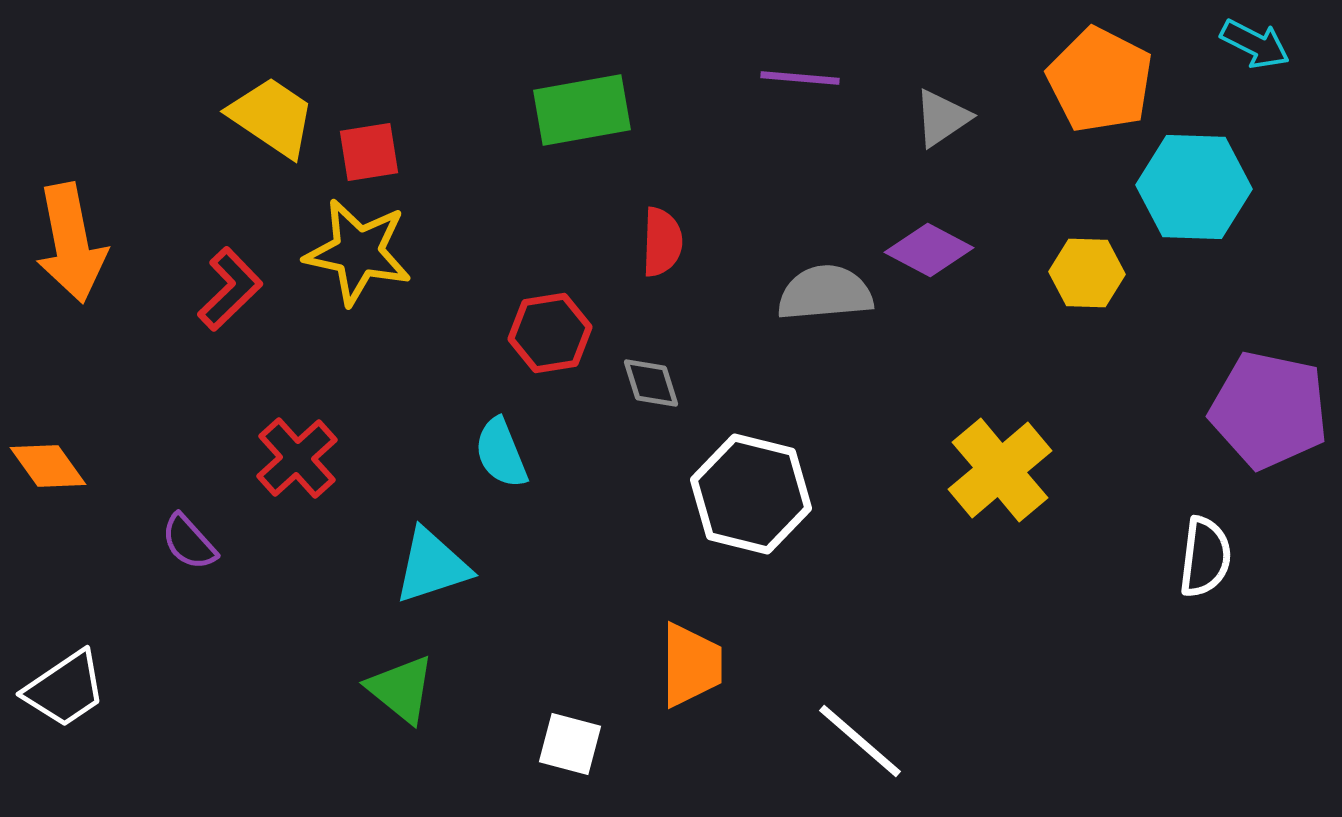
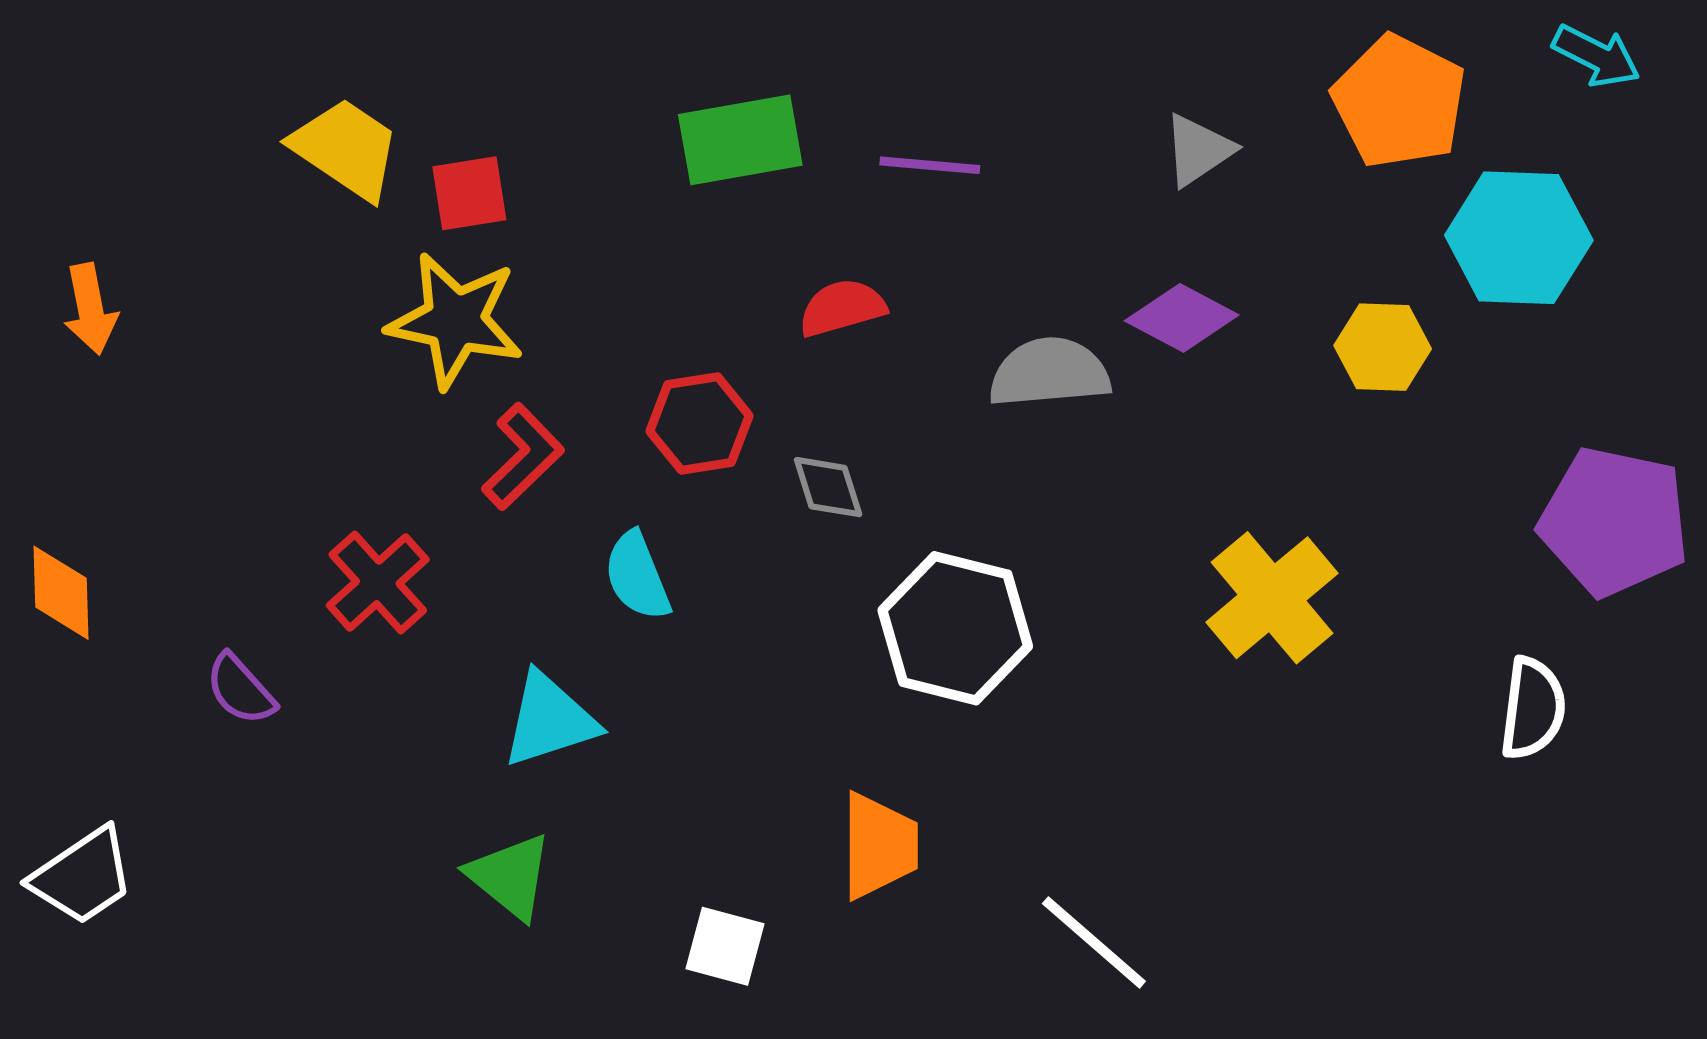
purple line: (800, 78) -> (930, 165), moved
red semicircle: (662, 242) -> (842, 308), turned -108
orange arrow: (71, 243) -> (90, 309), size x0.6
red L-shape: (230, 289) -> (523, 457), moved
orange diamond: (48, 466) -> (61, 593), turned 34

